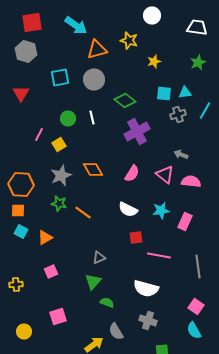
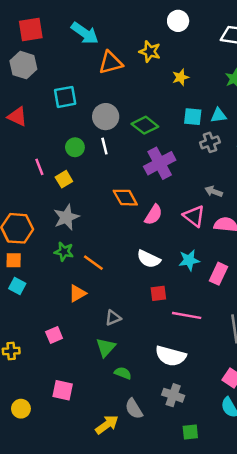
gray circle: (94, 80) -> (106, 117), moved
red triangle: (21, 94) -> (17, 117), turned -36
pink line: (39, 134) -> (39, 167), turned -48
orange diamond: (93, 170) -> (125, 198), moved
orange triangle: (45, 238) -> (77, 293), moved
pink square: (58, 316) -> (63, 390), turned 30

